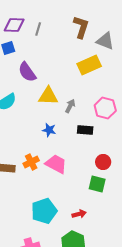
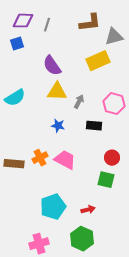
brown L-shape: (81, 27) -> (90, 23), turned 65
gray triangle: (105, 41) -> (114, 37), turned -36
purple semicircle: (27, 72) -> (52, 66), moved

